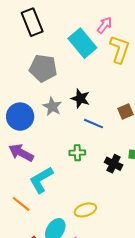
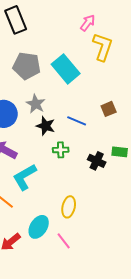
cyan rectangle: (82, 43) -> (66, 69), moved
black star: (80, 98) -> (46, 126), moved
yellow ellipse: (85, 210) -> (69, 207), turned -60

